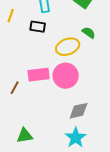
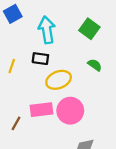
yellow line: (11, 16) -> (12, 66), moved
yellow ellipse: (68, 47) -> (59, 80), moved

